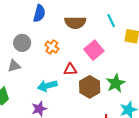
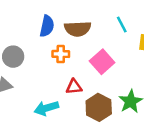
blue semicircle: (39, 13) -> (47, 26), moved
orange cross: (52, 47) -> (61, 54), moved, turned -32

